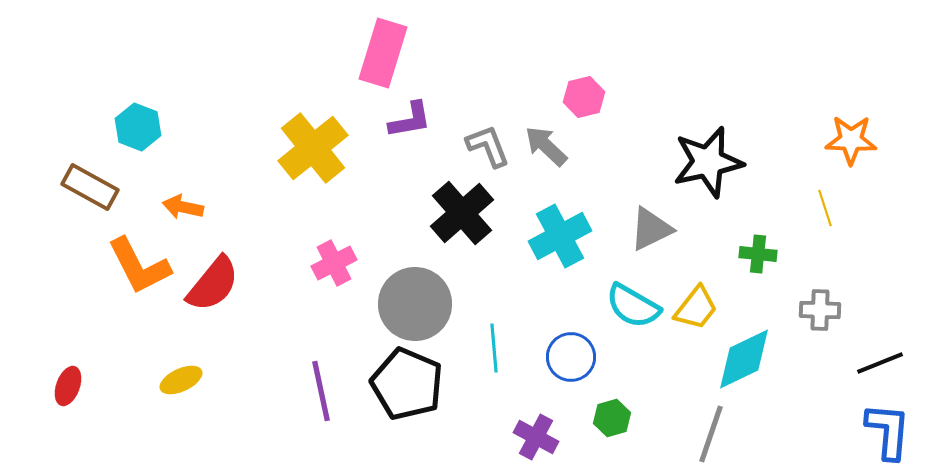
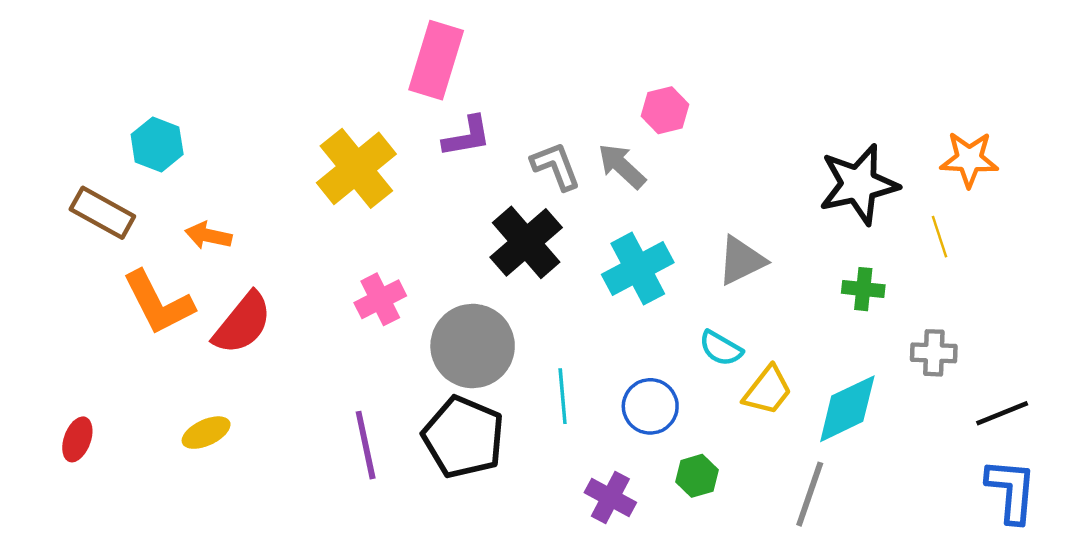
black star: (708, 162) -> (859, 184), moved
cyan semicircle: (633, 306) -> (721, 348), size x0.7
yellow trapezoid: (696, 308) -> (768, 390), moved

